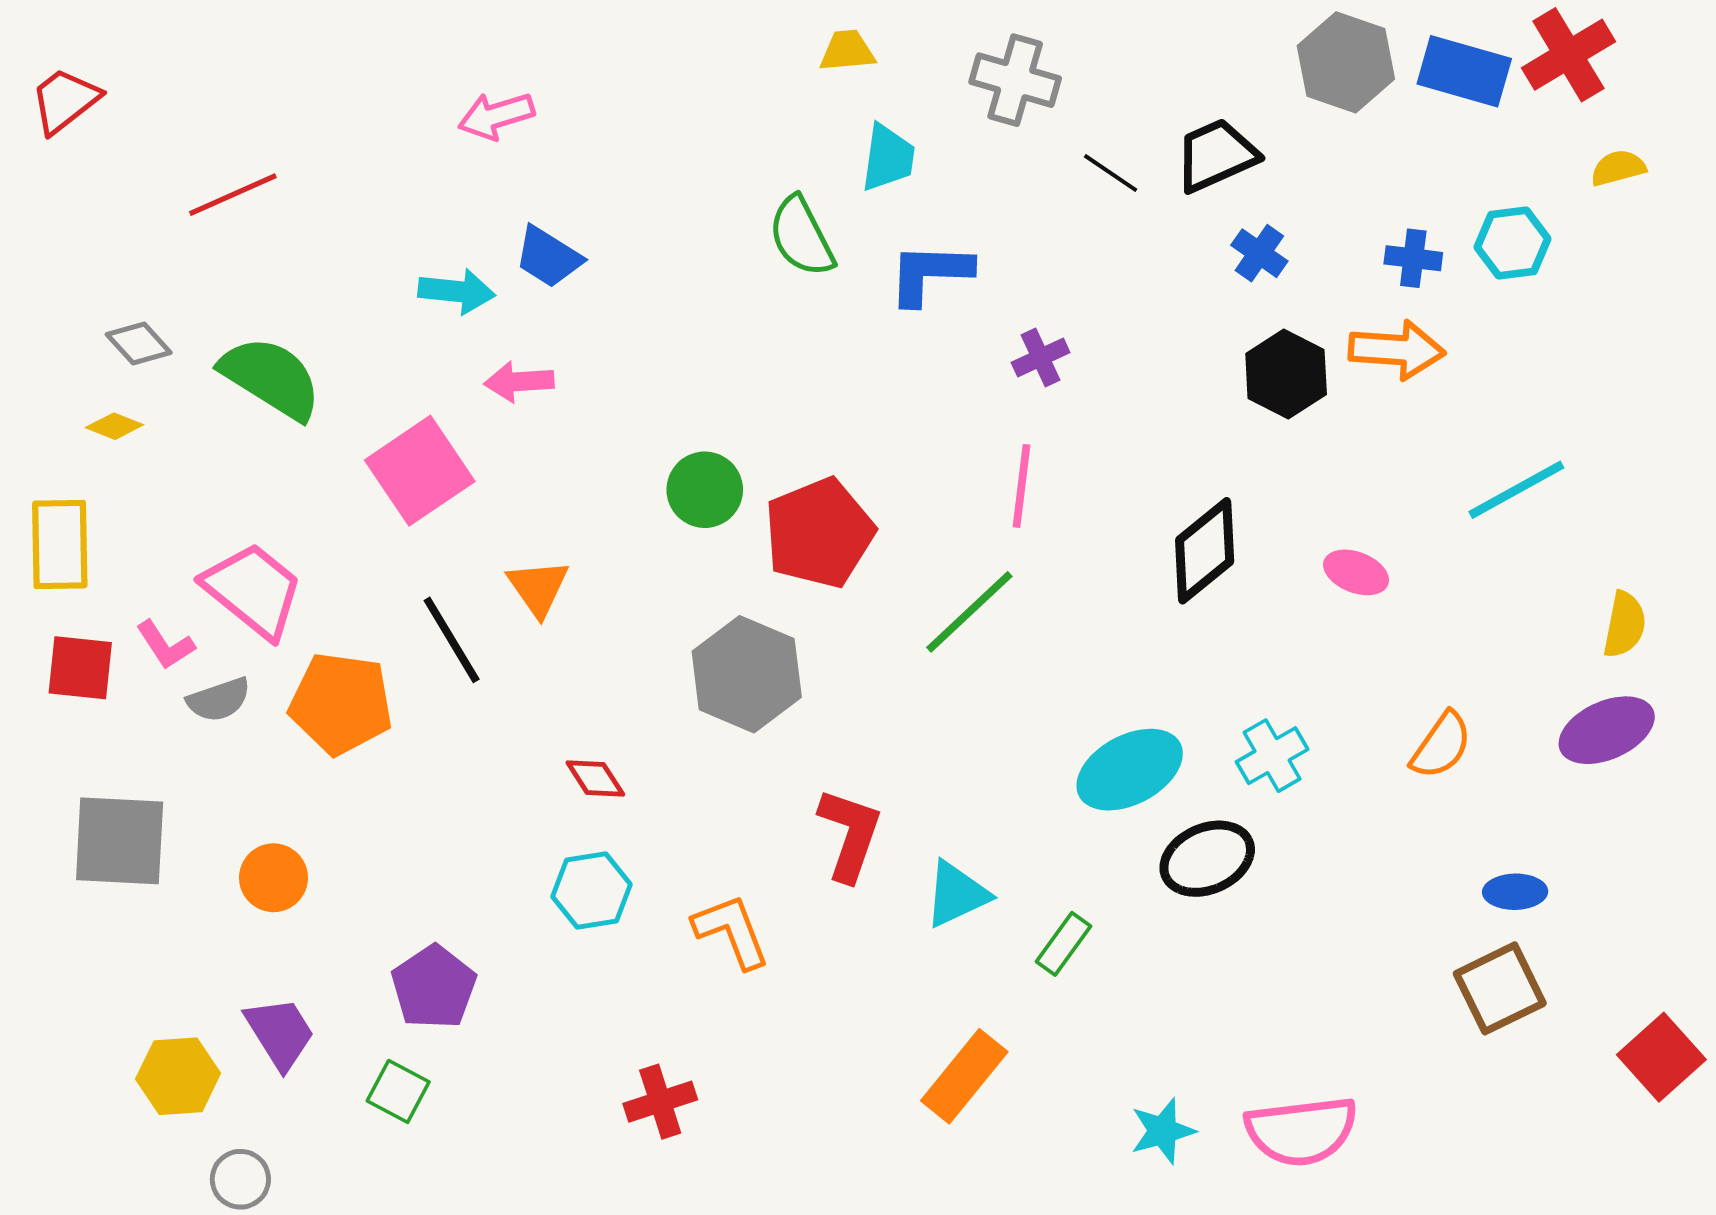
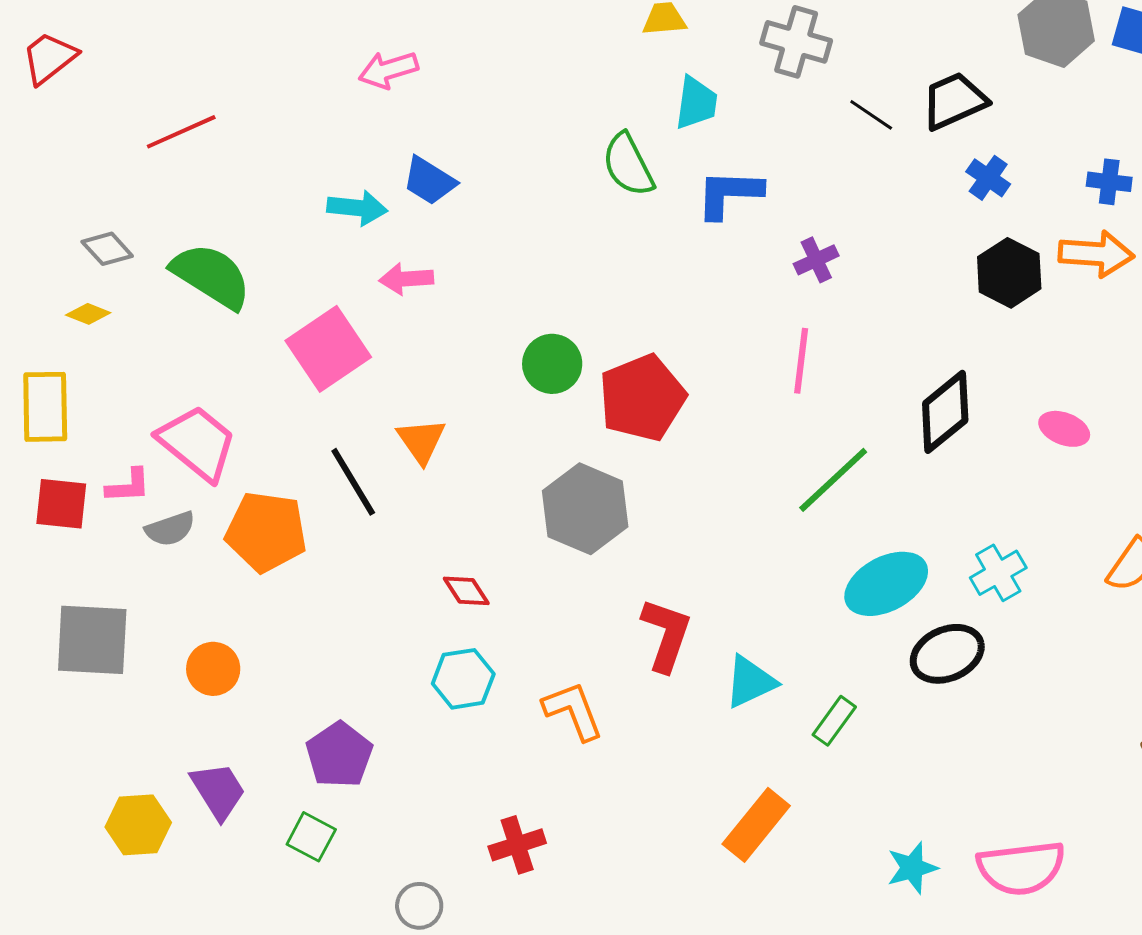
green line: (969, 612) -> (833, 480), moved
pink L-shape: (165, 645) -> (128, 486), turned -60
gray circle: (240, 1179) -> (419, 906), moved

